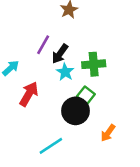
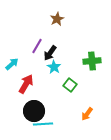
green cross: (94, 64) -> (92, 61), moved
black circle: (75, 111) -> (34, 111), moved
cyan line: (51, 146) -> (43, 124), turned 30

